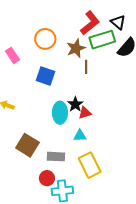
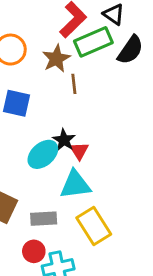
cyan ellipse: (60, 113) -> (43, 154), turned 55
red triangle: (85, 113) -> (79, 151), turned -40
cyan triangle: (80, 136) -> (75, 185), size x1.6

